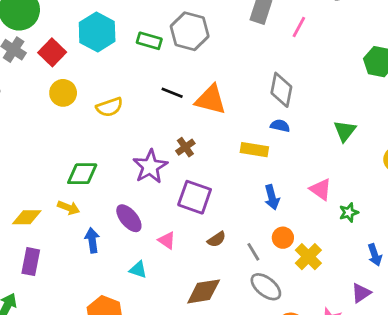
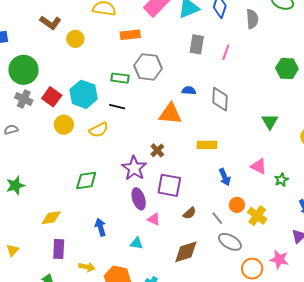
cyan hexagon: (97, 32) -> (84, 94), moved
black line: (172, 93) -> (117, 107), moved
blue semicircle: (280, 126) -> (189, 91), moved
yellow arrow: (69, 208) -> (87, 267), moved
purple ellipse: (129, 218) -> (139, 199), moved, turned 30

